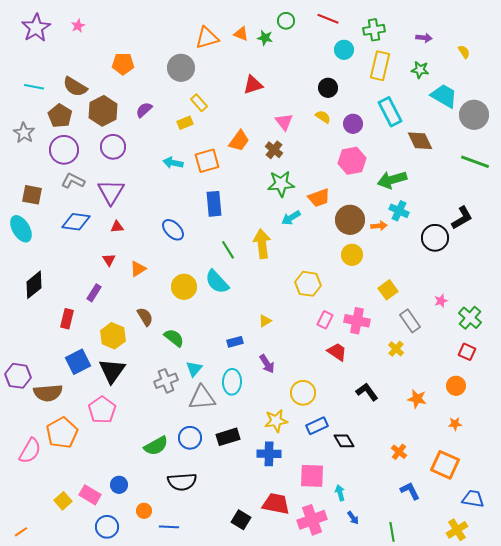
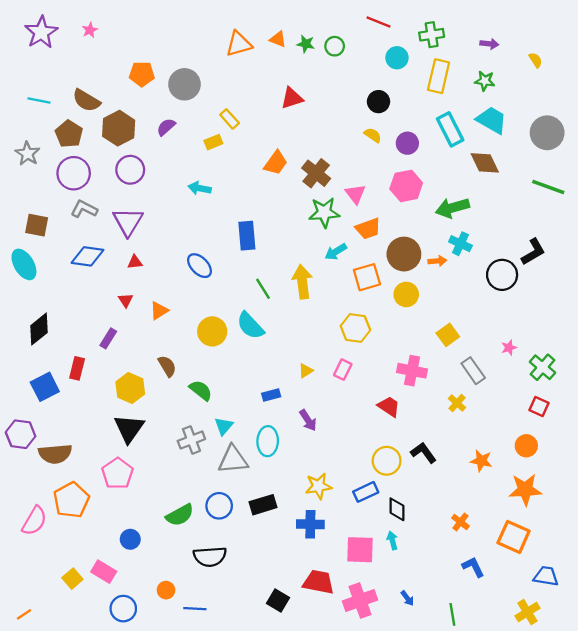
green circle: (286, 21) -> (335, 46), moved
gray circle: (181, 68) -> (184, 84), moved
cyan trapezoid: (444, 96) -> (492, 120), moved
pink triangle: (284, 122) -> (355, 194), moved
brown cross: (274, 150) -> (316, 173), size x1.4
orange square: (207, 161) -> (367, 277), moved
pink rectangle: (325, 320) -> (343, 370), moved
blue square: (78, 362) -> (45, 387), moved
yellow circle: (303, 393) -> (387, 461), moved
orange star: (455, 424) -> (525, 490), size x2.0
black diamond: (344, 441) -> (397, 509), turned 30
blue circle: (119, 485) -> (130, 539), moved
cyan arrow: (340, 493) -> (392, 540), moved

